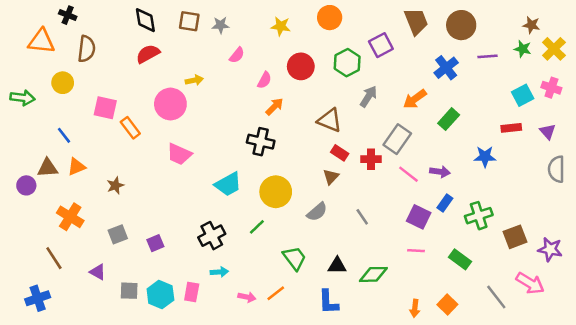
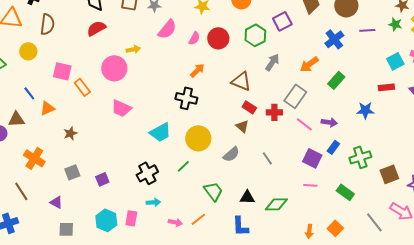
pink semicircle: (237, 55) -> (167, 29), size x1.5
pink semicircle: (264, 80) -> (194, 38), moved
orange triangle: (76, 167) -> (47, 108), moved
brown triangle: (331, 177) -> (242, 126), turned -32
gray square: (129, 291) -> (66, 229), moved

